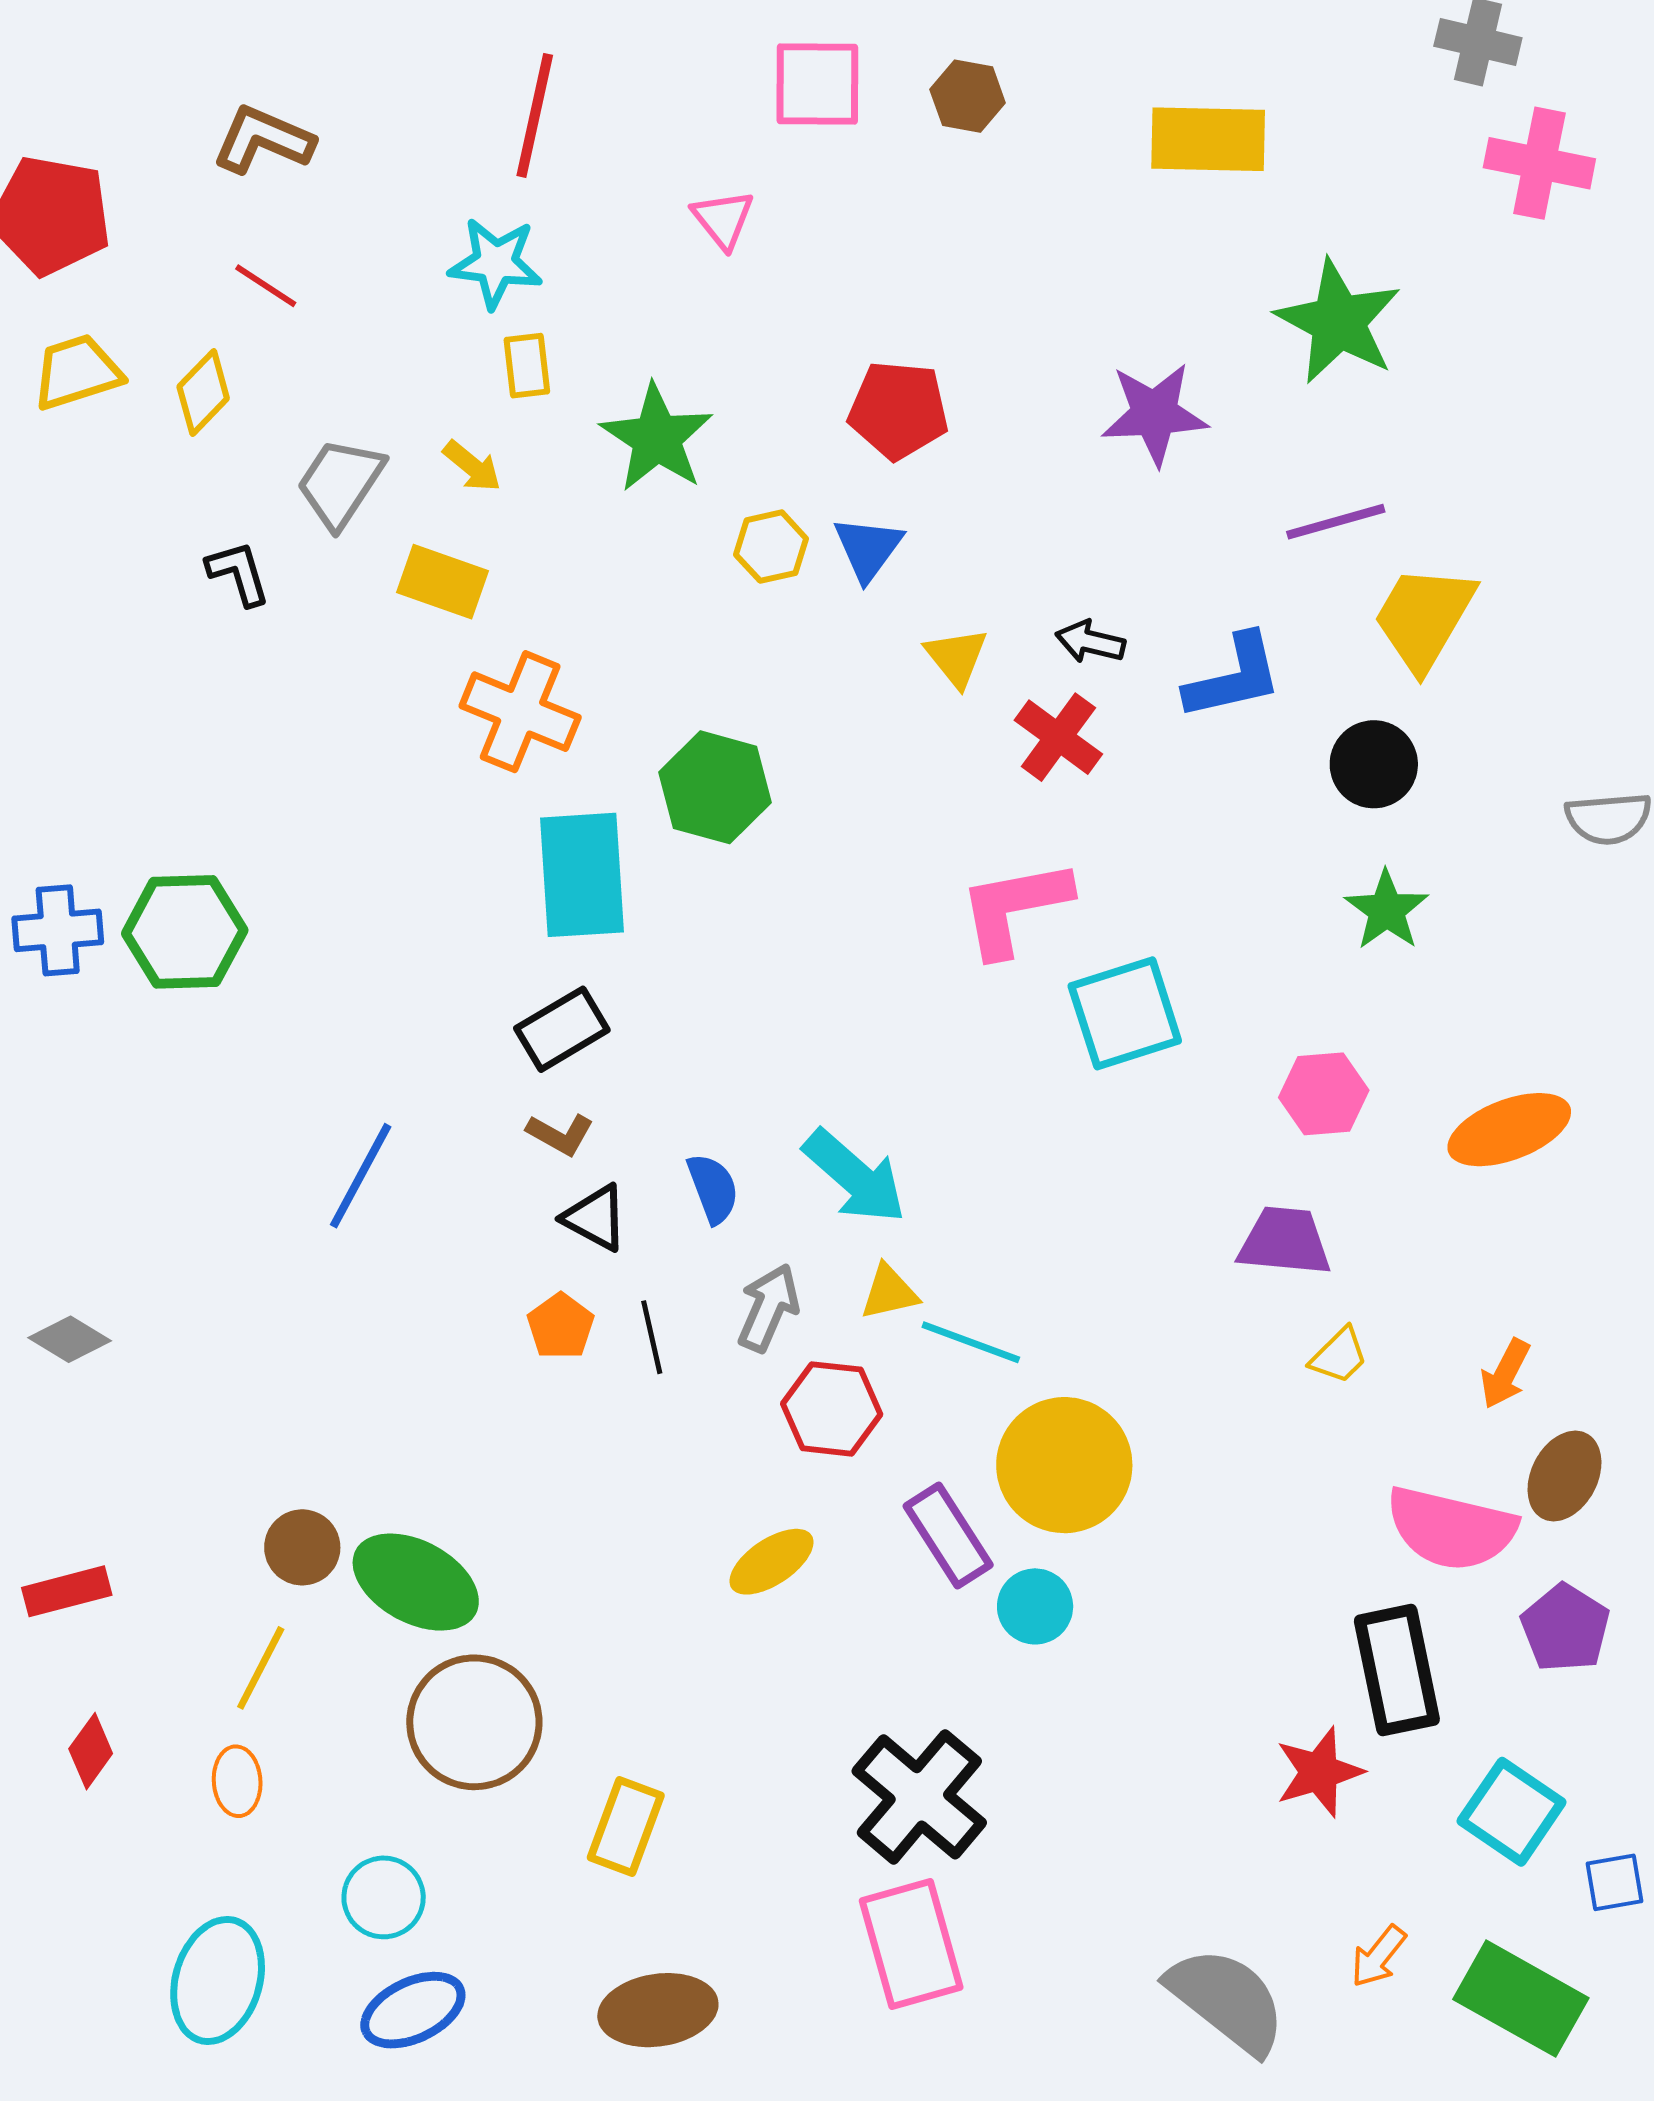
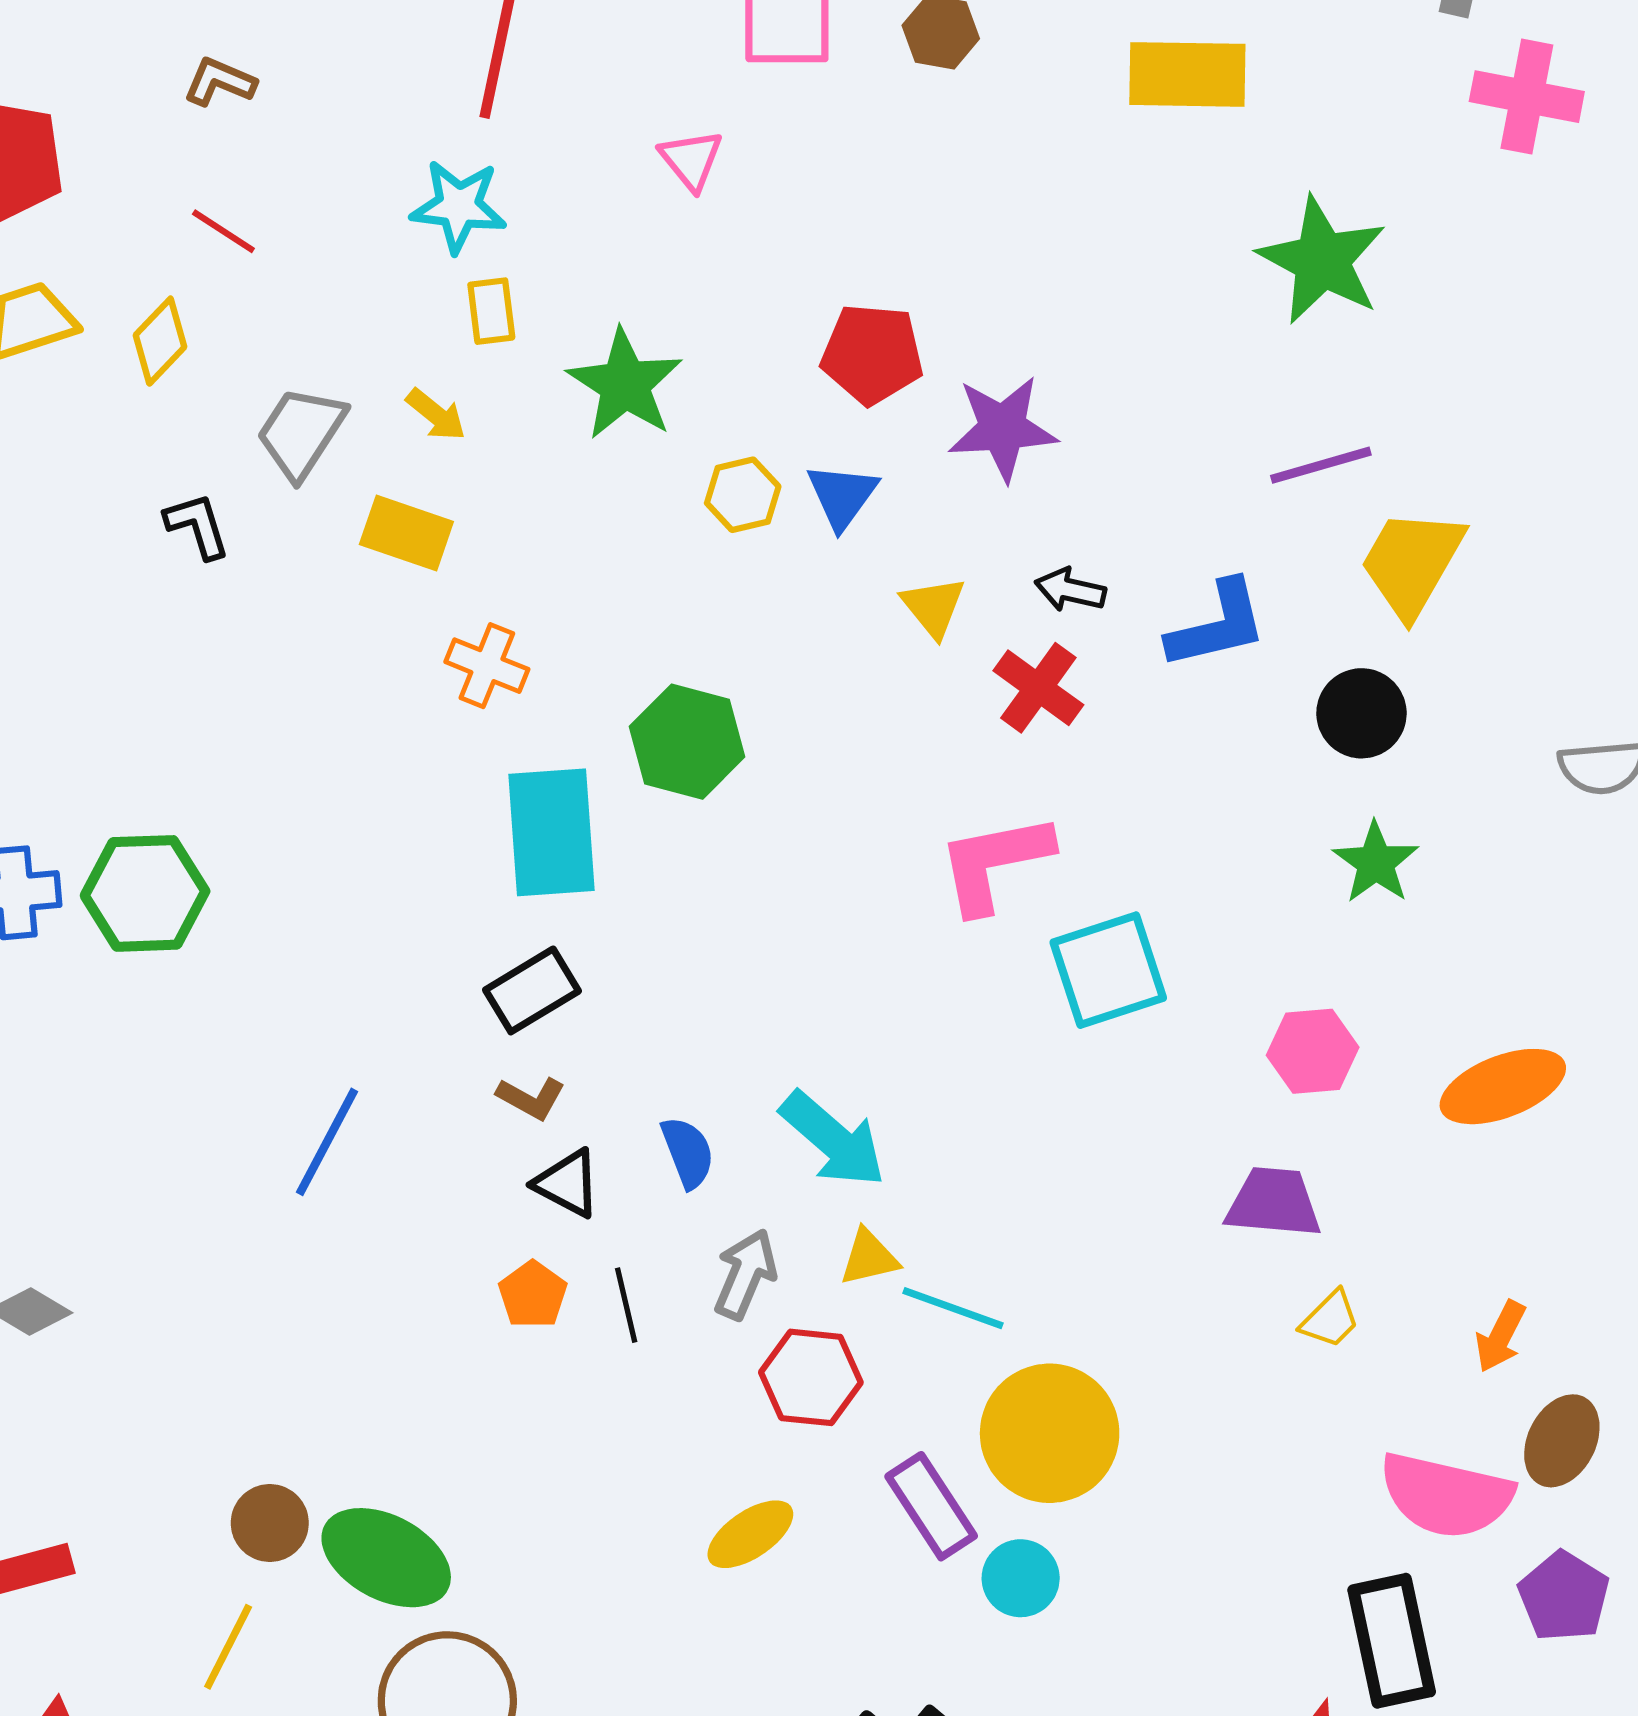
brown L-shape: (263, 140) -> (220, 82), size x0.7
purple star: (1154, 414) -> (1003, 428), moved
orange cross: (520, 712) -> (487, 666), size x0.7

